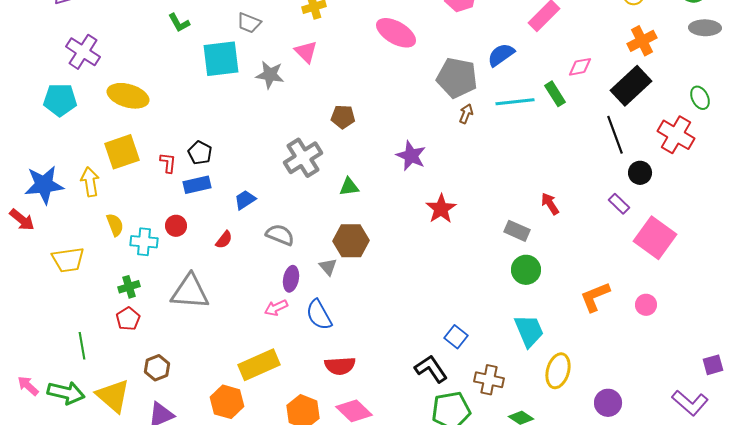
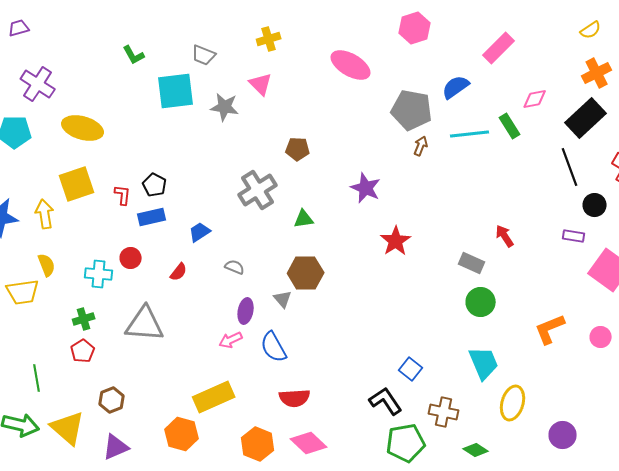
purple rectangle: (619, 204) -> (574, 236), turned -35
yellow semicircle: (115, 225) -> (47, 265), moved
gray semicircle: (280, 235) -> (235, 267), size x0.7

